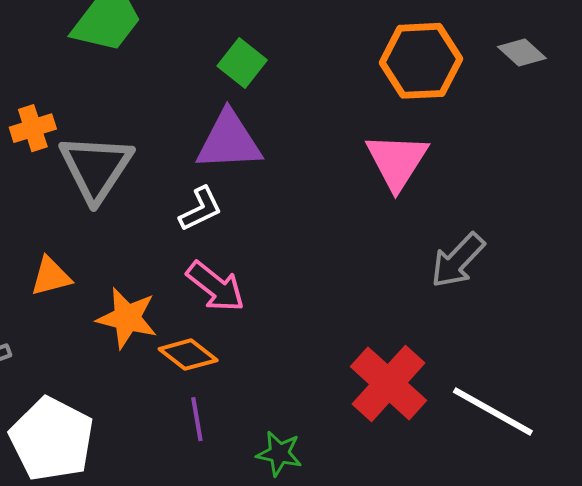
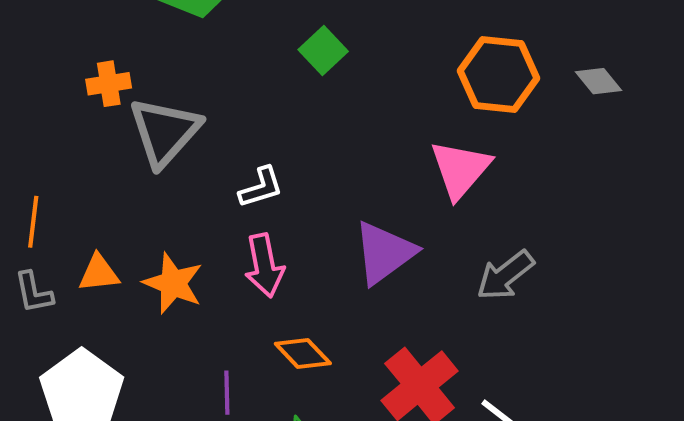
purple triangle: (229, 141) -> (384, 253), moved, turned -42
orange triangle: (51, 276) -> (99, 273), moved
pink arrow: (216, 287) -> (264, 266), turned 32
orange diamond: (188, 355) -> (303, 354), moved

